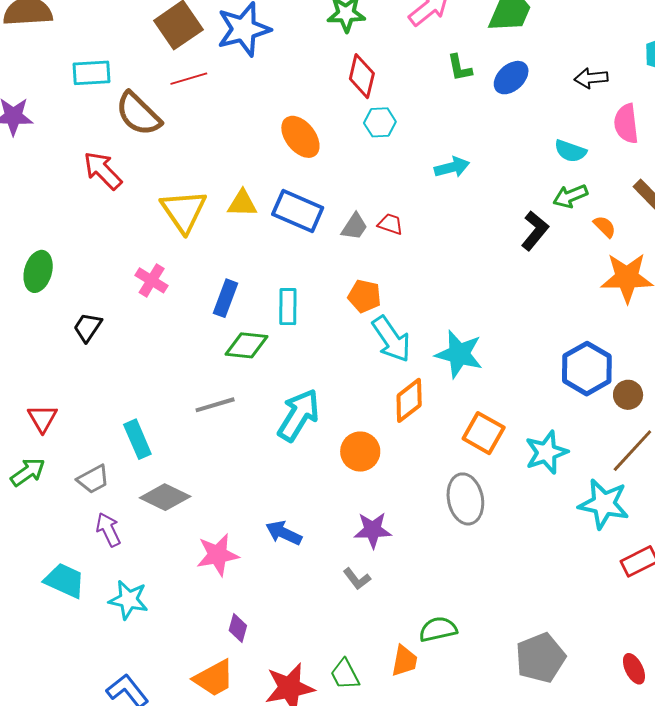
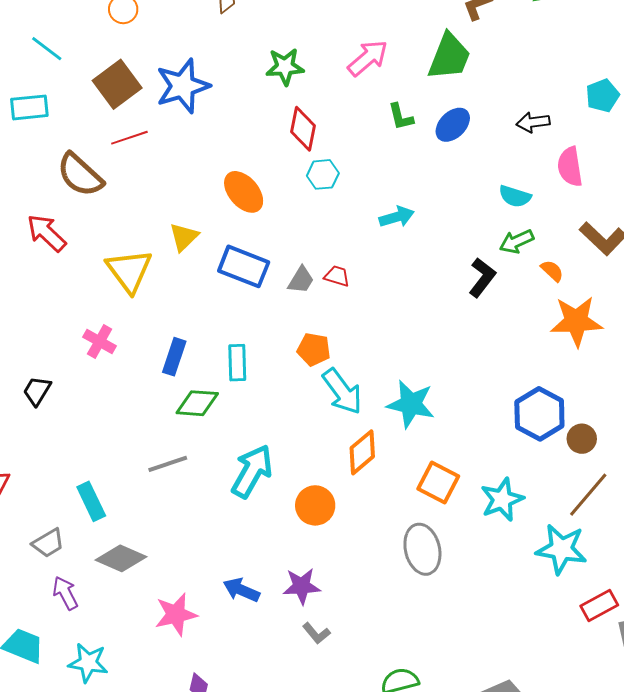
cyan rectangle: (91, 73) -> (29, 107), moved
yellow triangle: (242, 203) -> (184, 237), moved, turned -44
purple star: (373, 530) -> (302, 586), moved

